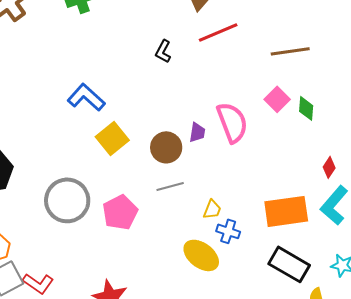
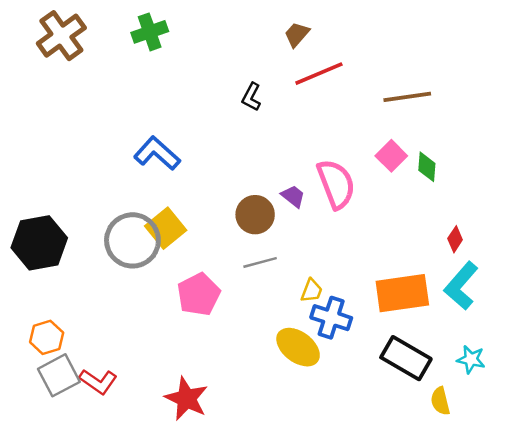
purple trapezoid: (197, 132) -> (293, 196), turned -60
yellow square: (112, 138) -> (166, 228), moved
gray circle: (67, 200) -> (132, 240), moved
blue cross: (228, 231) -> (331, 318), size x1.4

